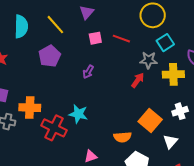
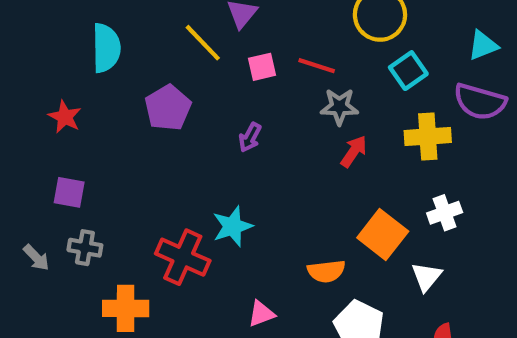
yellow line: (55, 25) -> (203, 43), moved
gray star: (149, 60) -> (339, 107), moved
orange cross: (30, 108) -> (126, 308), moved
cyan star: (78, 114) -> (233, 226), turned -30

